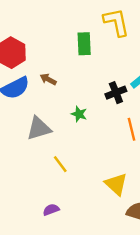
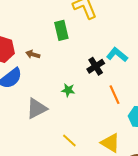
brown arrow: (48, 79) -> (33, 54), moved
yellow line: (60, 164) -> (69, 141), moved

